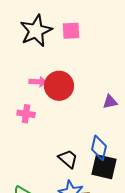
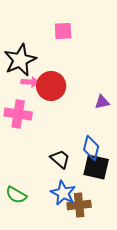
black star: (36, 31) -> (20, 60), moved
pink cross: (26, 114) -> (18, 114), size x1.5

